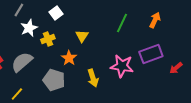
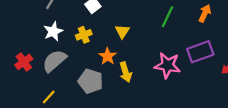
white star: (29, 28) -> (53, 31), moved
yellow arrow: (93, 78) -> (126, 72), moved

